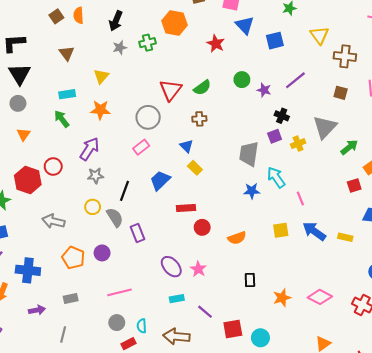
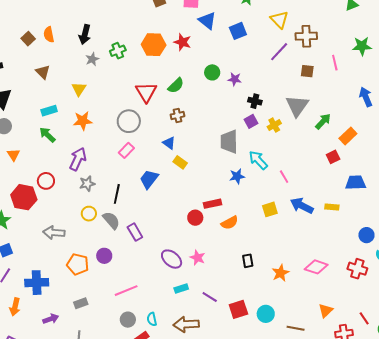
orange hexagon: (174, 23) -> (154, 45), moved
purple line: (295, 80) -> (279, 52), moved
red rectangle: (186, 208) -> (213, 204), moved

